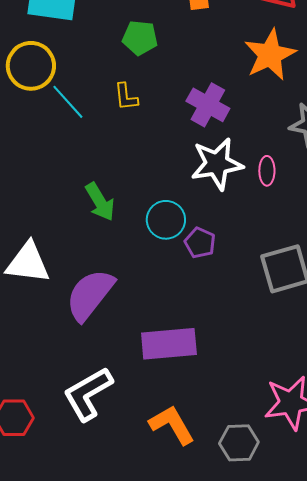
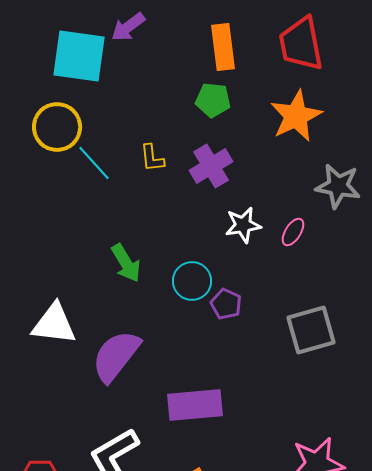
green pentagon: (140, 38) -> (213, 100), moved
purple cross: (208, 105) -> (211, 166), moved, turned 30
white star: (217, 164) -> (243, 225), size x0.7
pink ellipse: (267, 171) -> (293, 232), turned 32

